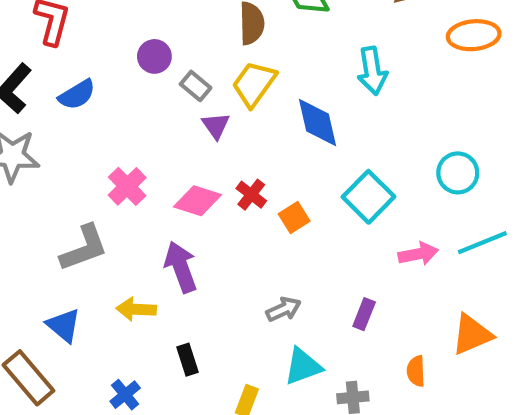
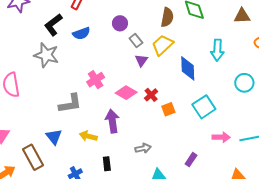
cyan circle: (458, 173) -> (244, 83), moved
gray arrow: (284, 309) -> (143, 148), moved

